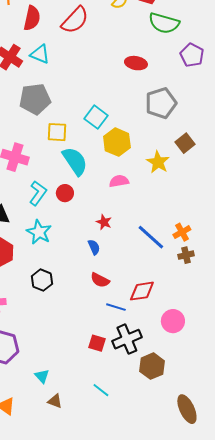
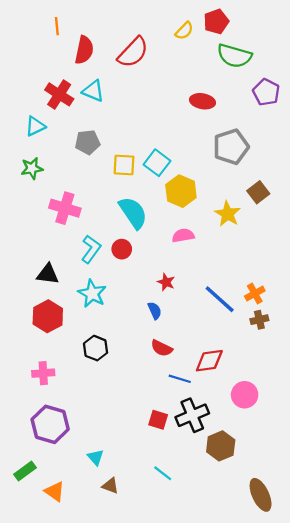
gray pentagon: (35, 99) -> (88, 142), size x0.7
yellow square: (57, 132) -> (124, 165), moved

